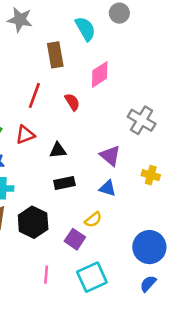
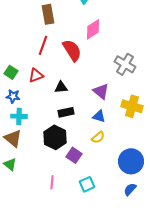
brown rectangle: (55, 55) -> (48, 14), moved
red semicircle: (72, 102) -> (72, 50), size x1.6
yellow cross: (151, 175) -> (132, 106), size x1.5
yellow semicircle: (93, 220) -> (98, 137), moved
black hexagon: (33, 222) -> (55, 137), moved
cyan square: (92, 277) -> (87, 184), size x0.7

